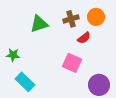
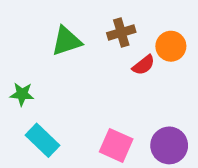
orange circle: (96, 17) -> (171, 46), moved
pink square: (72, 63) -> (116, 145), moved

